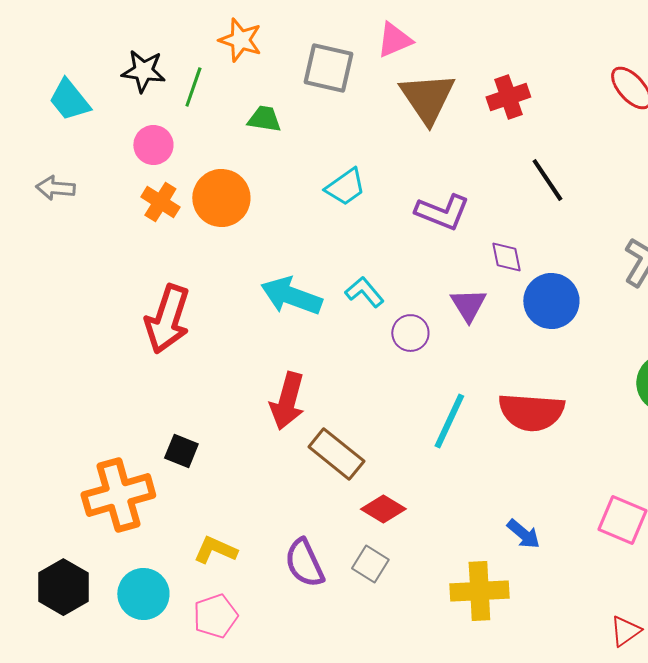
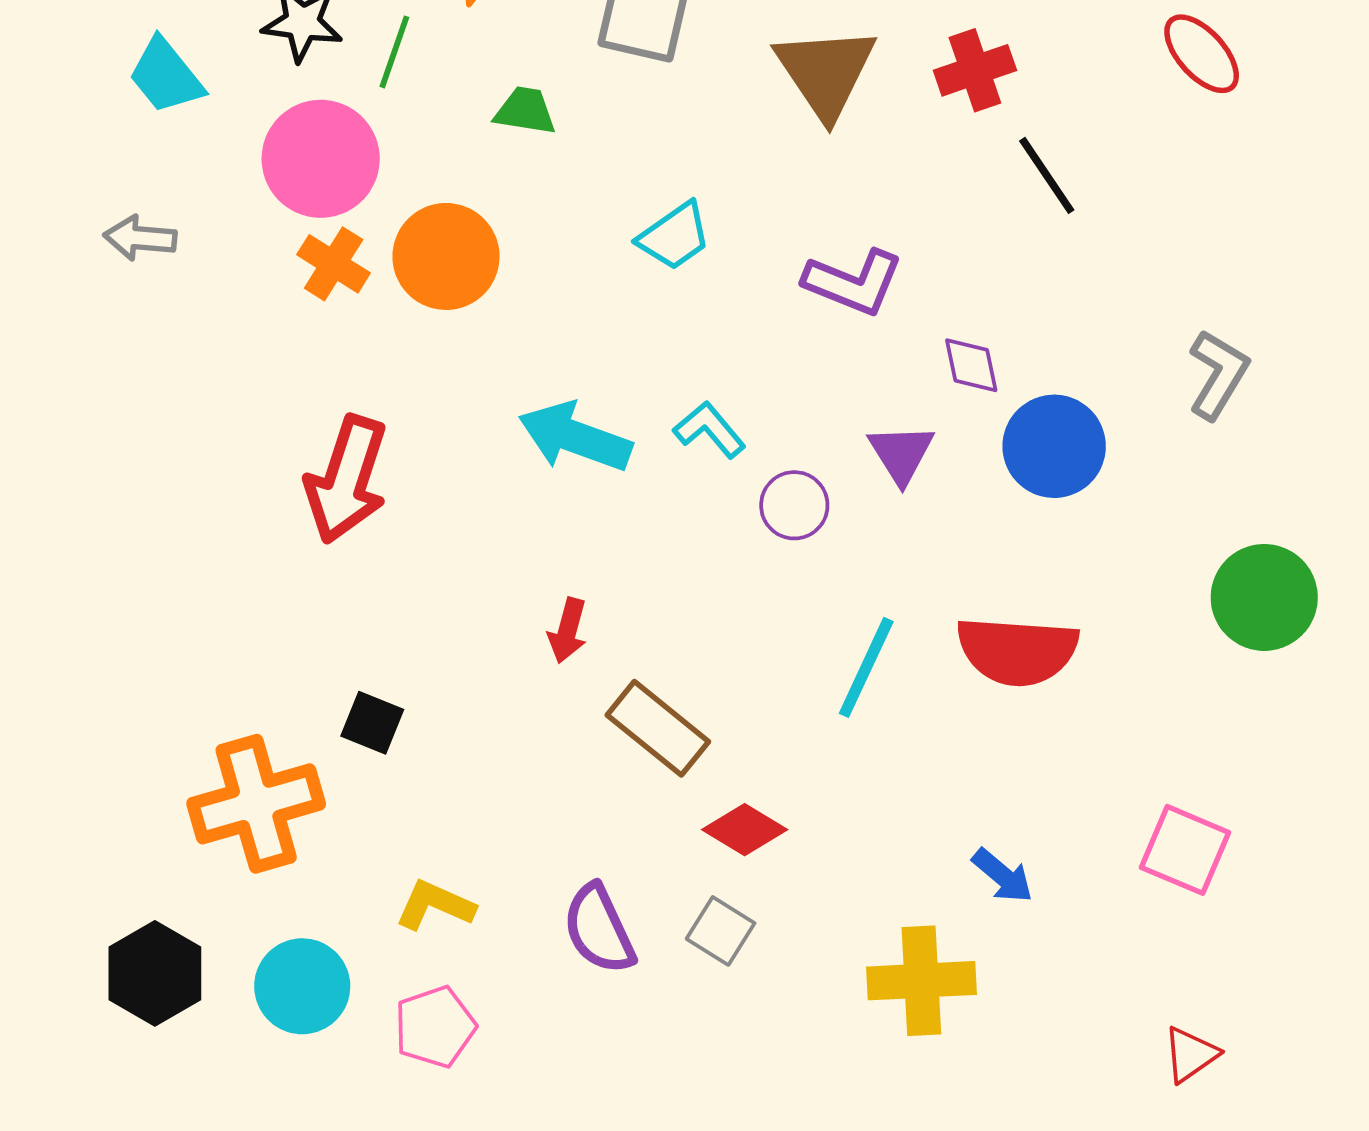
pink circle: (153, 145) -> (321, 159), size x1.6
black line: (547, 180) -> (1047, 175), moved
red arrow: (287, 401) -> (568, 631), size x0.6

